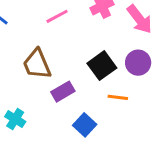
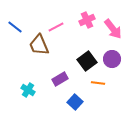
brown trapezoid: (37, 64) -> (39, 45), moved
cyan cross: (15, 119) -> (28, 90), moved

